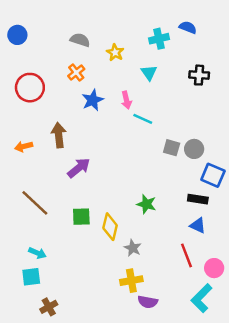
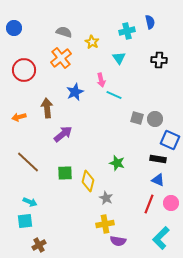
blue semicircle: (188, 27) -> (150, 22), turned 56
orange cross: (76, 73) -> (61, 58), size x1.5
blue star: (93, 100) -> (75, 92), moved
red line: (187, 255) -> (149, 204), turned 42
pink circle: (214, 268) -> (171, 203), moved

